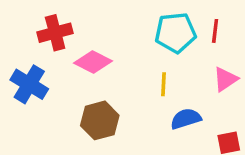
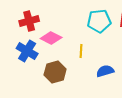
blue cross: (29, 84) -> (27, 51), moved
yellow line: (163, 84) -> (81, 51), moved

